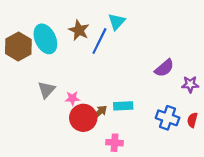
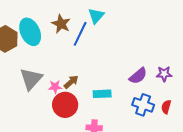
purple semicircle: (164, 68) -> (138, 76), moved
gray triangle: (46, 90) -> (31, 79), size x1.4
brown arrow: (99, 112) -> (71, 82), moved

